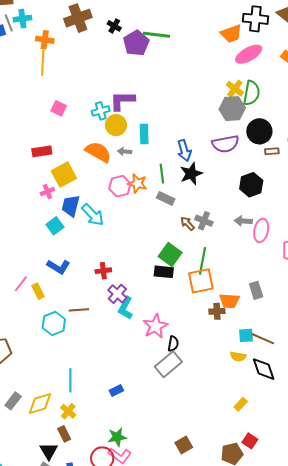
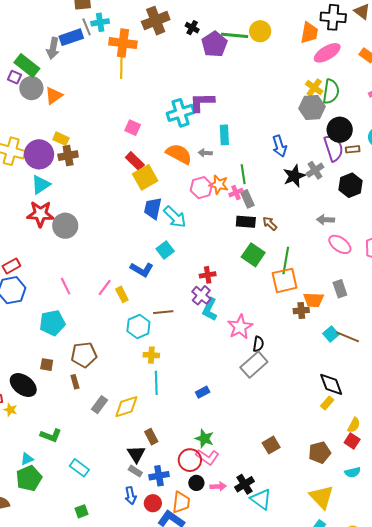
orange trapezoid: (231, 34) -> (309, 33), turned -60
orange cross: (45, 40) -> (123, 43), size x1.5
pink square: (59, 108) -> (133, 128), moved
cyan cross: (101, 111) -> (181, 113), size x1.5
yellow circle: (116, 125) -> (260, 31), moved
purple semicircle: (225, 144) -> (334, 148), moved, turned -96
blue arrow: (184, 150) -> (279, 146), moved
red rectangle: (42, 151) -> (135, 161), moved, turned 54
black star: (191, 174) -> (294, 176), moved
black hexagon: (251, 185) -> (351, 185), moved
pink cross: (47, 191) -> (236, 193), moved
gray rectangle: (166, 198) -> (247, 199), turned 42
gray cross: (204, 221) -> (315, 170), moved, turned 36
cyan square: (55, 226) -> (165, 250), moved
pink ellipse: (261, 230) -> (340, 244), moved, turned -65
red cross: (103, 271) -> (208, 275), moved
black rectangle: (164, 272) -> (246, 222), moved
cyan square: (246, 335) -> (331, 334), turned -35
yellow semicircle: (238, 357) -> (354, 425), moved, turned -70
black diamond: (264, 369) -> (331, 384), moved
yellow cross: (68, 411) -> (151, 355), moved, turned -35
green star: (117, 437) -> (204, 439), turned 30
red square: (250, 441) -> (352, 441), moved

